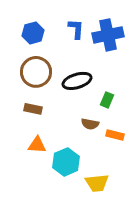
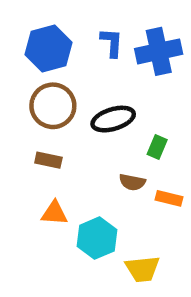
blue hexagon: (33, 33) -> (48, 48), size x1.4

